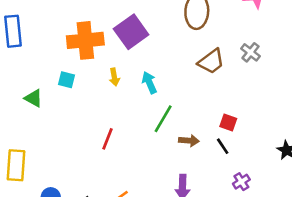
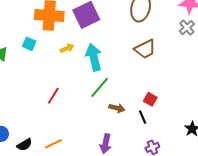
gray cross: (250, 52) -> (187, 28), moved
yellow arrow: (114, 77) -> (67, 48), turned -112
cyan arrow: (149, 83) -> (94, 57), size x1.5

